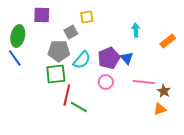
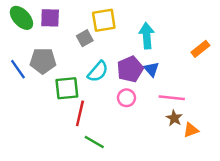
yellow square: (87, 17) -> (104, 20), size x1.5
cyan arrow: (136, 30) -> (147, 36), moved, size x1.5
green ellipse: (18, 36) -> (21, 18), moved, turned -55
gray pentagon: (59, 51) -> (43, 61), moved
brown star: (164, 91) -> (174, 118), moved
green line: (79, 107) -> (94, 142), moved

